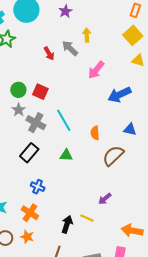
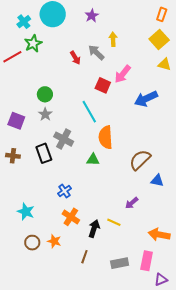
red square: (40, 92) -> (103, 85), moved
cyan line: (64, 120) -> (89, 112), moved
gray cross: (36, 123) -> (64, 139), moved
blue triangle: (130, 129) -> (157, 181), moved
orange semicircle: (95, 133) -> (106, 137), moved, size x1.6
black rectangle: (29, 153) -> (44, 153), moved, turned -60
blue cross: (38, 187) -> (64, 191), turned 32
orange cross: (30, 213) -> (71, 217), moved

